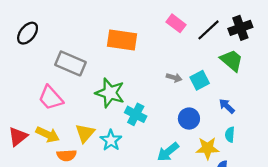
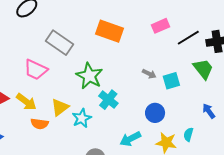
pink rectangle: (176, 23) -> (161, 26), turned -72
pink trapezoid: (51, 98) -> (36, 70), turned -35
blue arrow: (227, 106) -> (209, 111), moved

